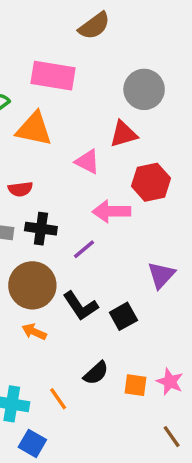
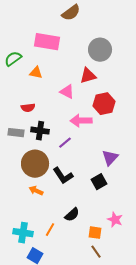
orange triangle: (34, 129) -> (36, 73), size x0.6
black square: (123, 316) -> (99, 182), moved
orange square: (136, 385) -> (95, 233), moved
orange line: (58, 399) -> (50, 230), turned 64
brown line: (172, 437) -> (96, 252), moved

